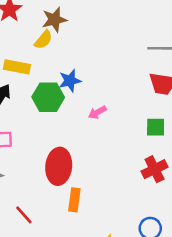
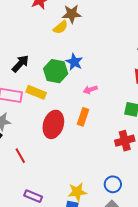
yellow rectangle: (17, 67) -> (36, 92), moved
blue star: (70, 81) -> (74, 62), turned 30
orange rectangle: (74, 200) -> (83, 117), moved

